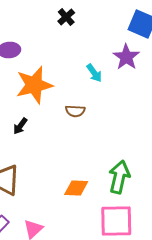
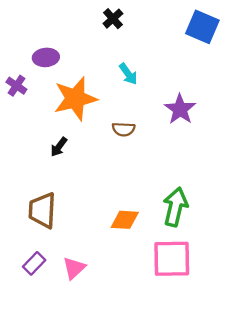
purple star: (126, 57) -> (180, 109), moved
cyan arrow: (94, 73) -> (128, 74), moved

